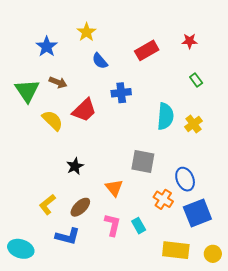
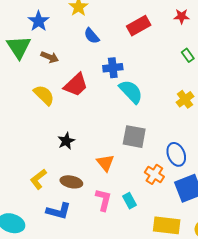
green triangle: (27, 91) -> (19, 47), moved
cyan semicircle: (165, 116) -> (131, 92), moved, turned -48
brown ellipse: (80, 207) -> (71, 182), turned 55

